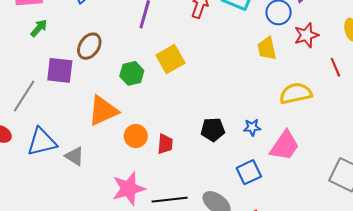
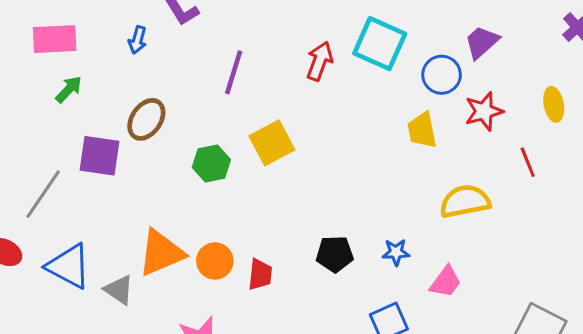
orange triangle: (103, 111) -> (161, 253), moved
blue triangle: (42, 142) -> (69, 266), turned 40
pink trapezoid: (285, 146) -> (445, 282), size x0.7

